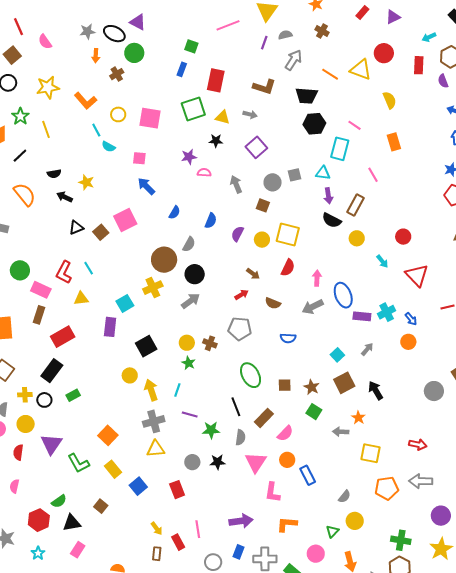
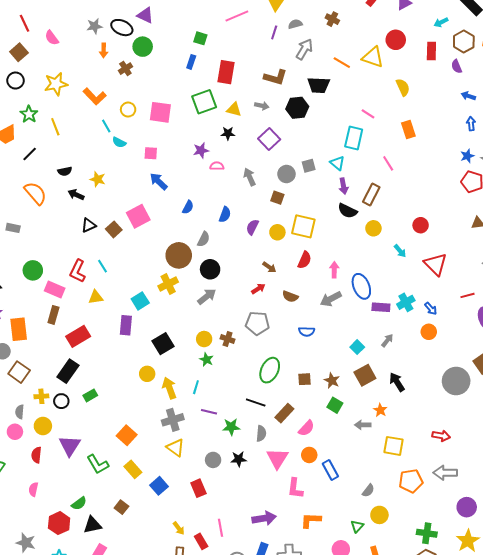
black hexagon: (314, 124) -> (297, 108), moved
cyan triangle: (323, 173) -> (337, 163), turned 35
green ellipse: (251, 375) -> (270, 370), turned 55
gray circle: (434, 391) -> (456, 381), size x1.4
black line: (236, 407) -> (256, 403), turned -48
yellow triangle: (156, 449) -> (175, 448), turned 42

